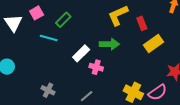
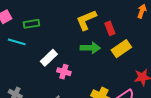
green rectangle: (63, 20) -> (31, 24), turned 35
green arrow: (109, 44) -> (90, 48), moved

